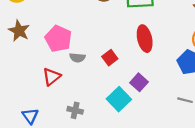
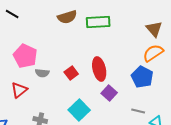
red ellipse: (145, 39) -> (99, 69), moved
purple square: (139, 82) -> (109, 93), moved

